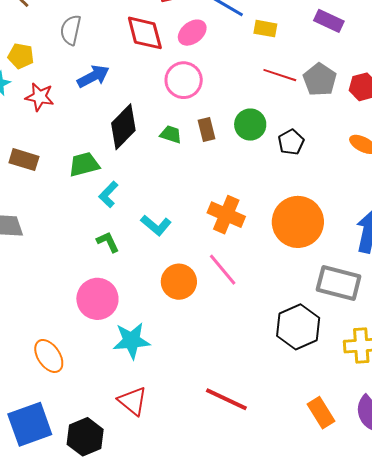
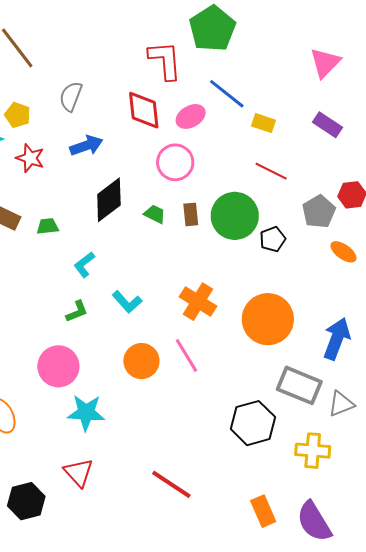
gray pentagon: (320, 80) -> (319, 212), moved
green circle: (250, 125) -> (235, 216), size x1.5
green trapezoid: (84, 164) -> (48, 226), moved, size x0.7
green L-shape: (108, 242) -> (77, 311), turned 85

